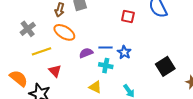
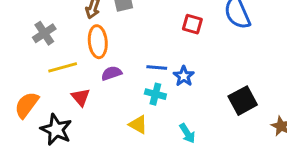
orange ellipse: (64, 32) -> (98, 42), turned 50
purple semicircle: (86, 53) -> (112, 73), moved
orange semicircle: (19, 78) -> (27, 105), turned -96

